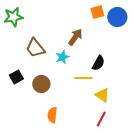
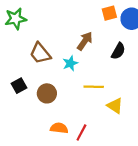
black semicircle: (98, 63) -> (118, 51), moved
orange semicircle: (52, 115) -> (59, 128), turned 91
red line: (101, 119) -> (81, 133), moved

